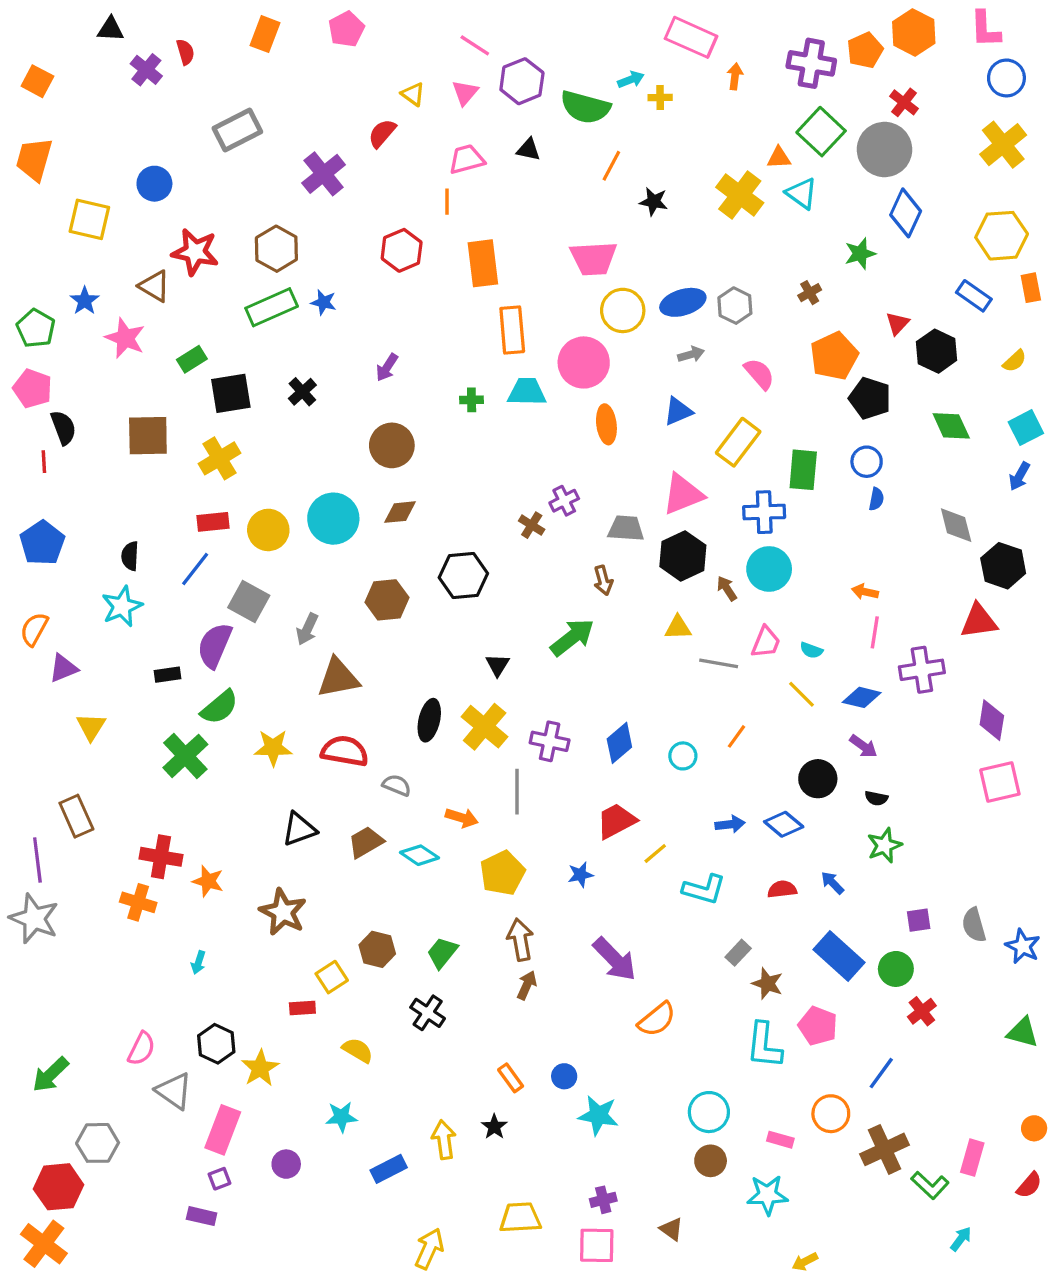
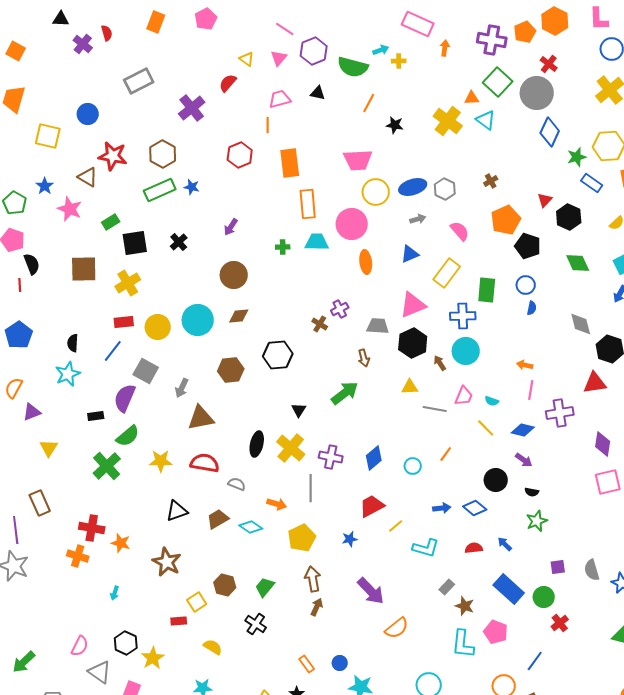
green star: (860, 254) -> (577, 157), moved

